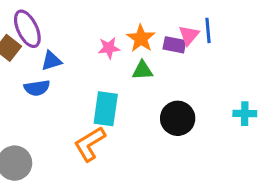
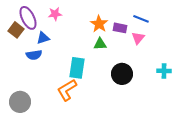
blue line: (208, 30) -> (141, 19), turned -63
pink triangle: (189, 35) -> (138, 38), moved
pink star: (109, 48) -> (55, 14), moved

